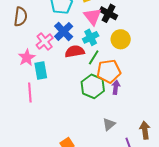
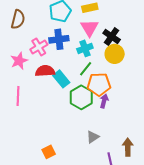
black cross: (109, 13) -> (112, 36), moved
blue cross: (64, 31) -> (59, 39), turned 30
red semicircle: (75, 51) -> (45, 71), moved
cyan rectangle: (41, 71) -> (61, 79), moved, turned -36

